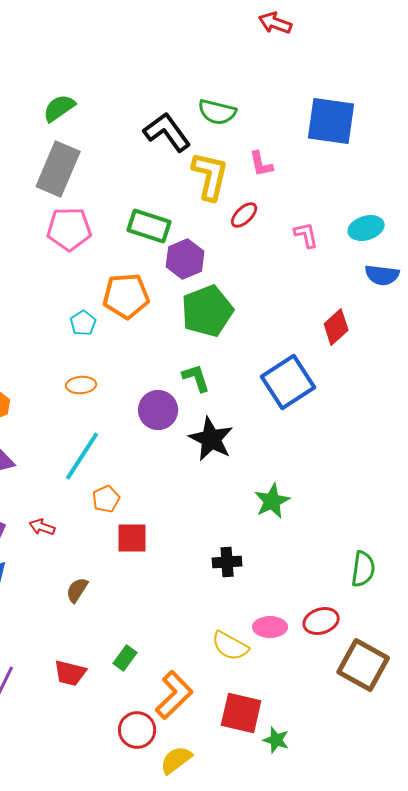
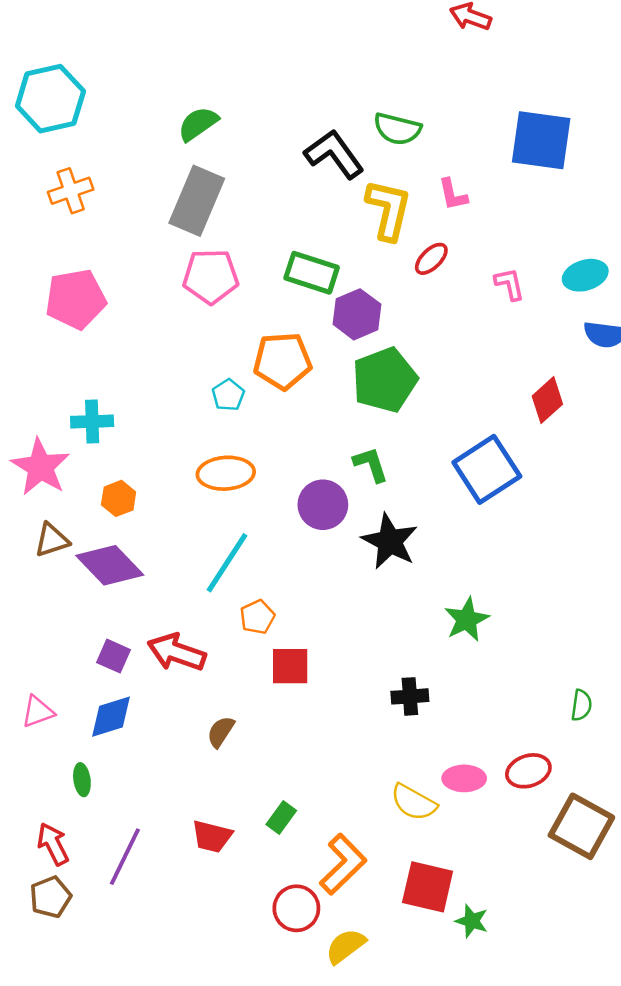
orange ellipse: (81, 385) -> (226, 473), size x1.5
red arrow: (42, 527) -> (177, 652), size x1.8
green semicircle: (363, 569) -> (581, 705), size x0.7

